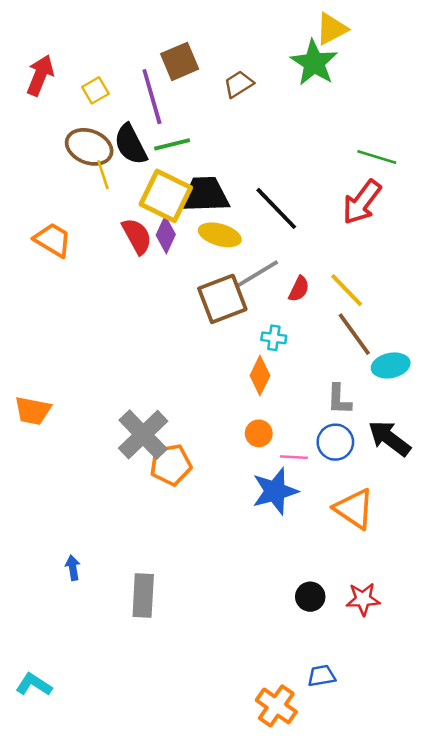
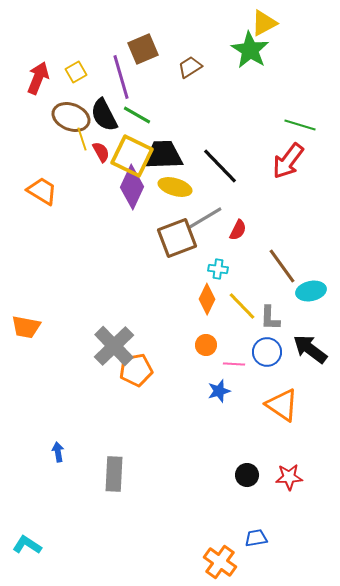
red arrow: (40, 75) -> (38, 78), moved
green line: (172, 144) -> (137, 115), turned 44
purple diamond: (166, 235) -> (132, 187), size x1.5
red semicircle: (137, 236) -> (101, 152), moved, size x0.7
yellow line: (347, 290) -> (242, 306), moved
blue star: (275, 491) -> (219, 391), size x0.6

